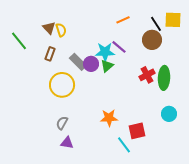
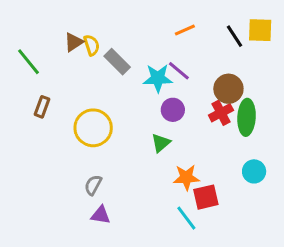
brown triangle: (49, 28) -> (74, 42), turned 40
brown circle: (152, 40) -> (228, 89), moved
brown rectangle: (50, 54) -> (42, 107), moved
gray rectangle: (78, 62) -> (117, 62), moved
purple circle: (91, 64) -> (173, 110), moved
green triangle: (107, 66) -> (161, 143), moved
orange star: (109, 118) -> (186, 177), moved

